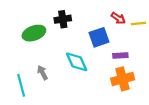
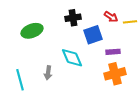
black cross: (63, 19) -> (73, 18), moved
gray arrow: (42, 73) -> (48, 73), moved, turned -144

